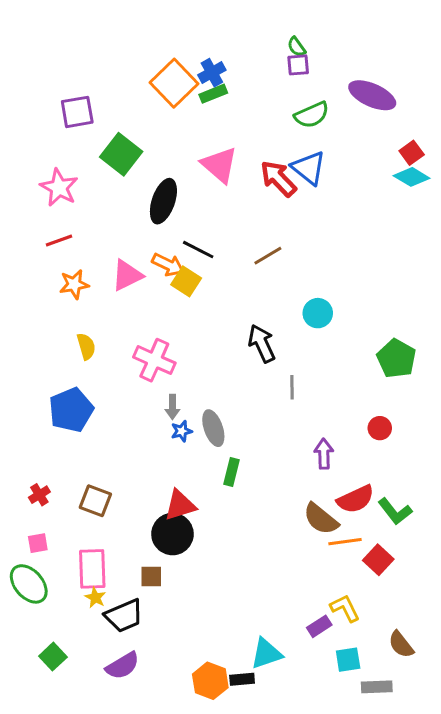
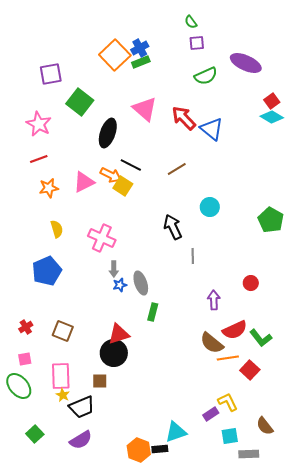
green semicircle: (297, 47) -> (191, 22), moved
blue triangle: (309, 168) -> (212, 129), moved
green pentagon: (396, 359) -> (271, 220), moved

